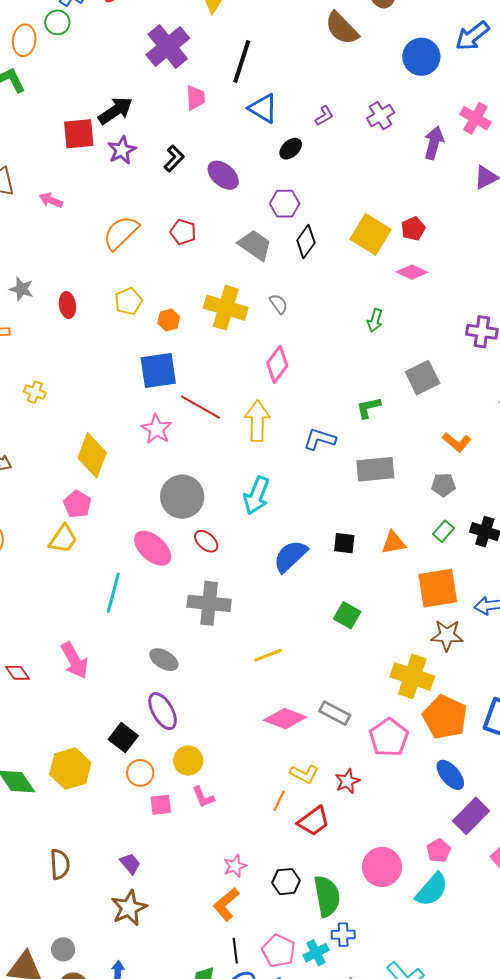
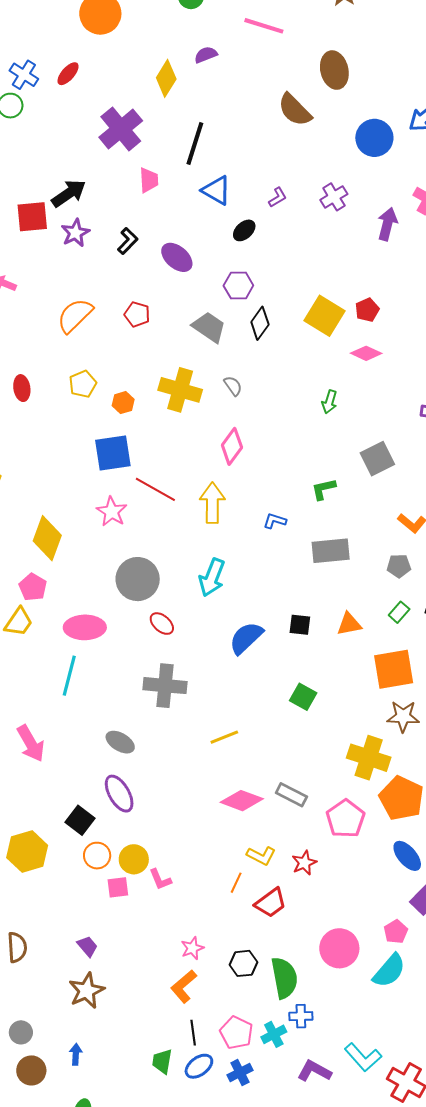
blue L-shape: (320, 439) -> (275, 521), size x0.7
pink ellipse: (153, 548) -> (85, 627), moved, turned -42
yellow circle: (188, 761) -> (134, 859), moved

